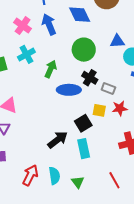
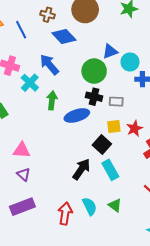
blue arrow: (49, 24) -> (49, 65), moved
green circle: (84, 50) -> (94, 71), moved
cyan cross: (26, 54) -> (30, 83), moved
red star: (120, 108) -> (134, 128), moved

